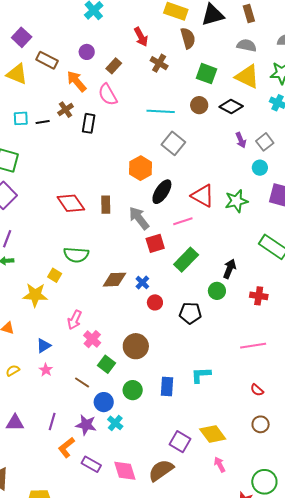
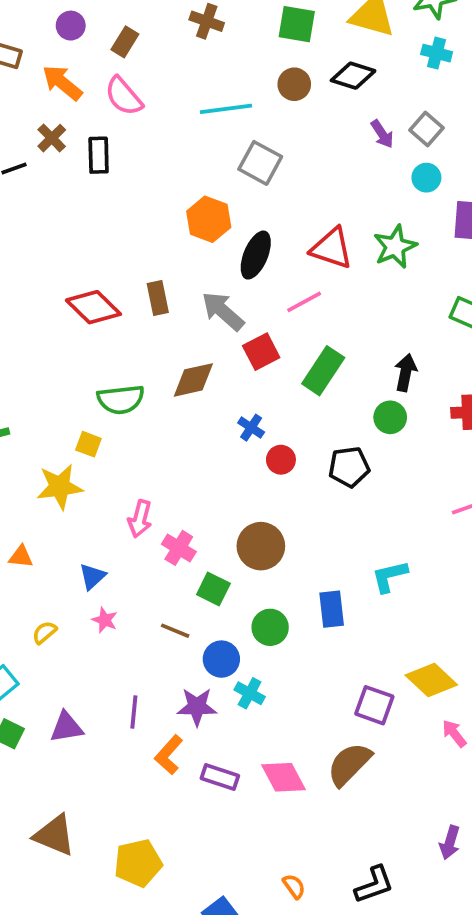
brown diamond: (114, 280) -> (193, 380), moved

